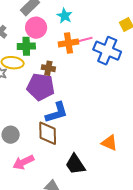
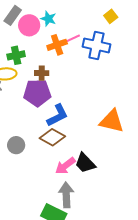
pink circle: (36, 28) -> (29, 25), moved
brown diamond: (48, 133) -> (52, 137), turned -50
orange triangle: (109, 143) -> (112, 121), moved, size x1.5
pink arrow: (23, 162) -> (65, 166), moved

